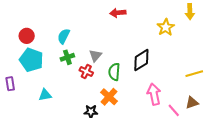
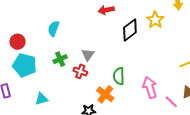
cyan semicircle: (64, 36) -> (54, 29), moved
black diamond: (141, 60) -> (130, 30), moved
green semicircle: (114, 72) -> (119, 76), moved

